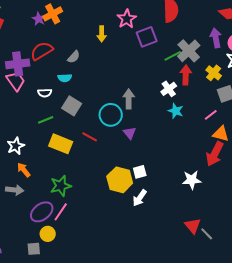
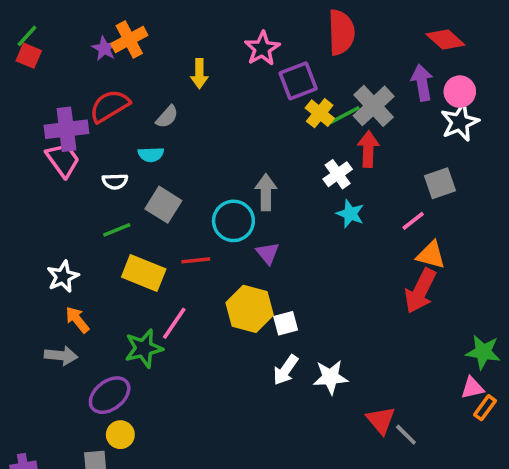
yellow arrow: (102, 34) -> (199, 74), moved
yellow cross: (214, 73) -> (320, 113), moved
red line: (90, 137) -> (196, 260), turned -35
yellow hexagon: (120, 180) -> (250, 309), moved
white star: (192, 180) -> (330, 377), moved
pink line: (61, 212) -> (174, 323), moved

